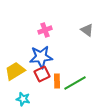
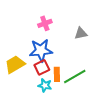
gray triangle: (87, 30) -> (81, 33), moved, turned -48
cyan star: (23, 99) -> (45, 85), moved

